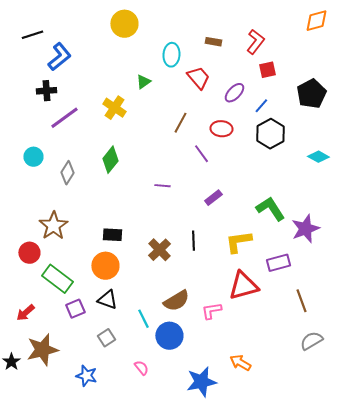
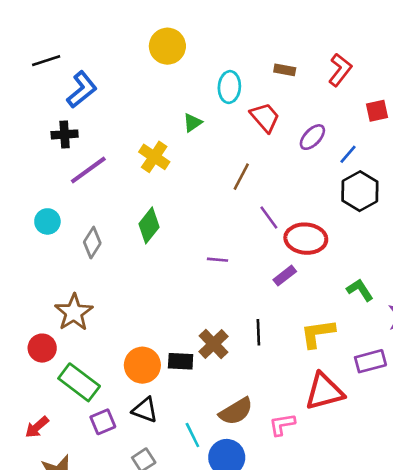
red square: (267, 70) -> (377, 111), moved
red ellipse: (221, 129) -> (306, 239), moved, size x1.4
green L-shape: (270, 209) -> (360, 290), size x0.7
black rectangle: (112, 235) -> (181, 361), moved

